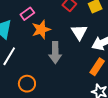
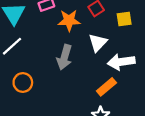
orange star: (41, 30) -> (69, 20), moved

